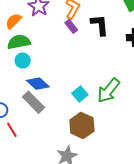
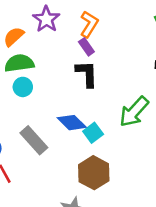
black L-shape: (100, 25) -> (87, 74), moved
blue diamond: (38, 84) -> (72, 123), moved
green arrow: (109, 91) -> (134, 112), moved

